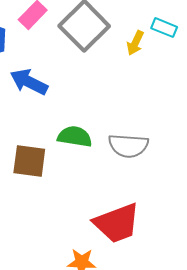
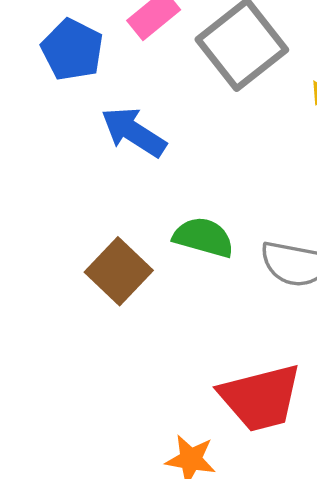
brown square: (29, 161) -> (119, 271), turned 30

